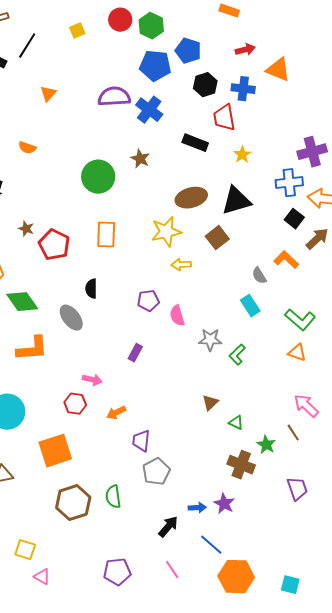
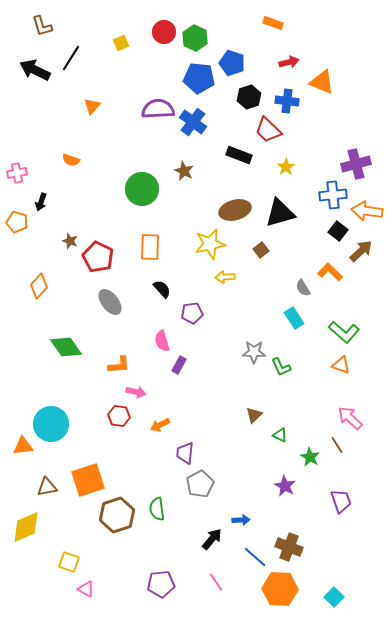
red trapezoid: (224, 118) -> (268, 130), turned -36
brown square: (217, 238) -> (261, 250), size x0.7
black semicircle: (91, 289) -> (162, 289), moved, turned 138
green diamond: (22, 302) -> (66, 347), moved
pink semicircle: (177, 316) -> (162, 341), moved
gray ellipse: (71, 318) -> (110, 302), moved
orange L-shape: (32, 349) -> (119, 365), moved, size x0.7
green L-shape: (237, 355) -> (281, 367), turned -70
orange square: (55, 451) -> (88, 480), moved
brown cross: (241, 465) -> (289, 547), moved
purple star: (224, 504) -> (285, 486), moved
cyan square: (290, 585) -> (334, 597), turned 30

